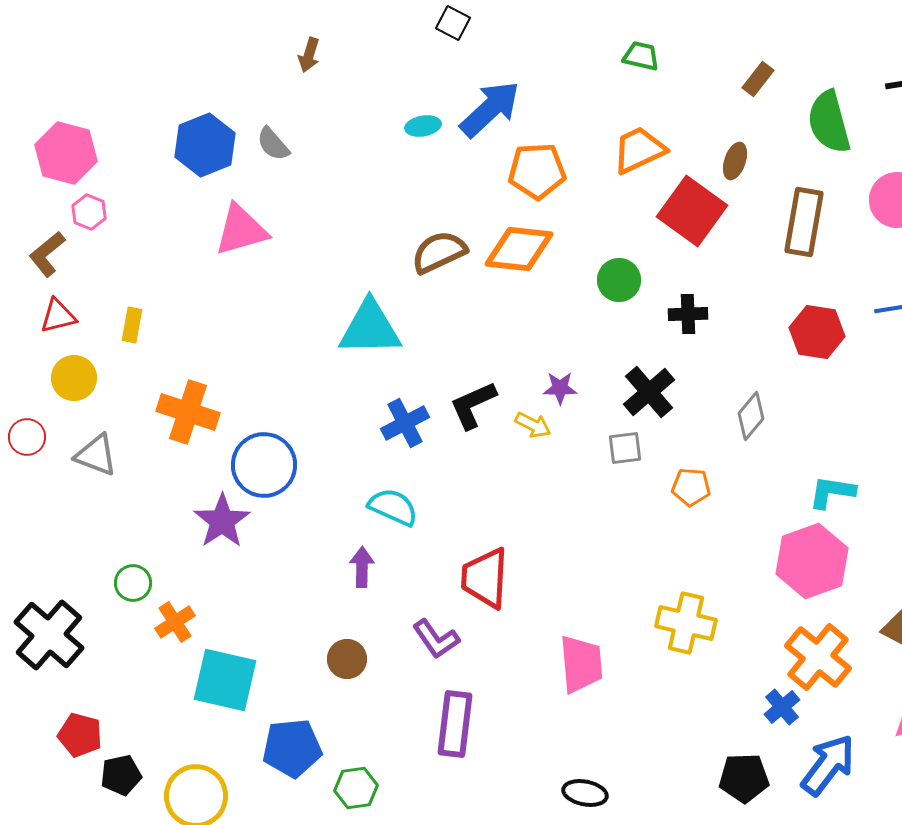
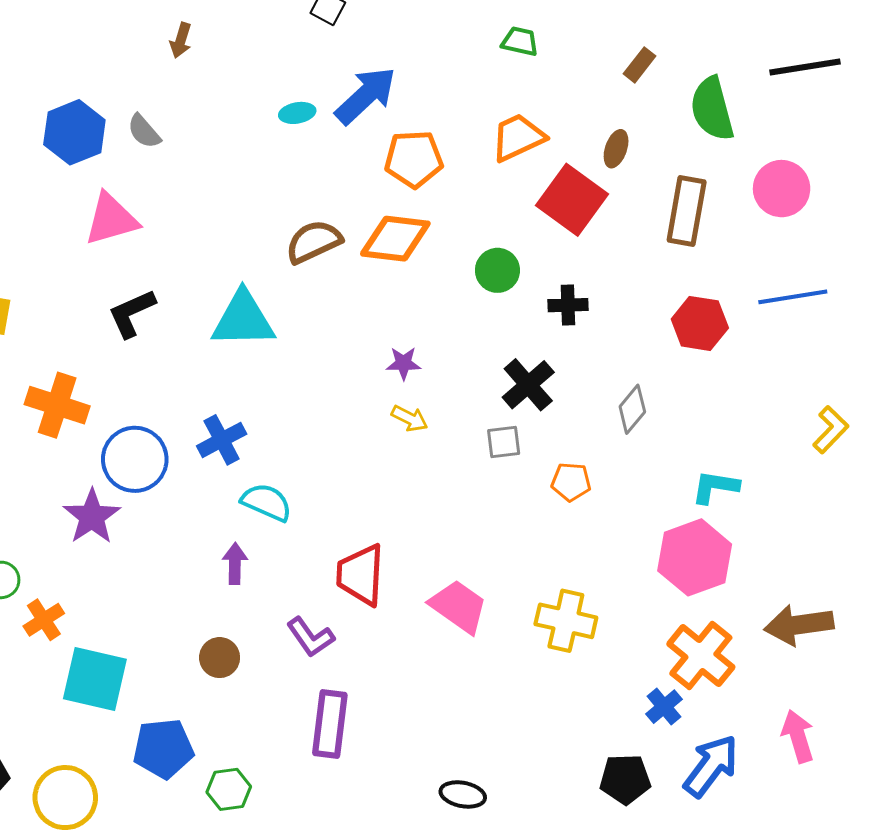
purple star: (560, 388) -> (403, 363), moved
black L-shape: (473, 405) -> (132, 313), moved
blue cross: (405, 423) -> (222, 440), moved
pink trapezoid: (581, 664) -> (459, 606), moved, turned -50

